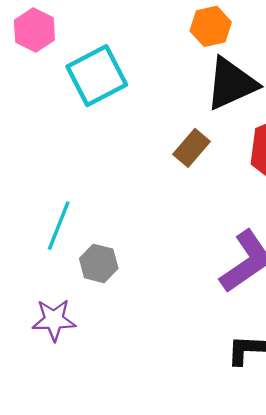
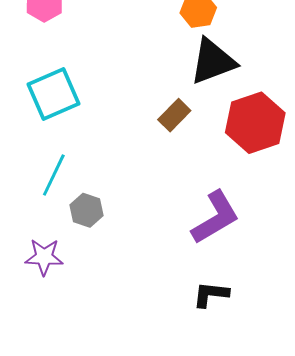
cyan square: (97, 76) -> (53, 94), moved

